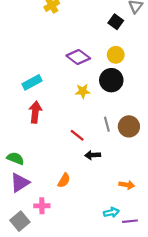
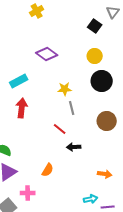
purple diamond: (78, 57) -> (47, 54), moved
black circle: (111, 80) -> (102, 81), moved
gray line: (107, 124) -> (72, 108), moved

